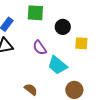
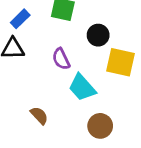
yellow square: (81, 43) -> (121, 62), size x1.5

